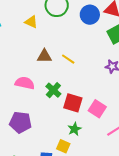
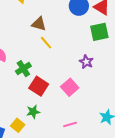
brown triangle: (44, 56) -> (39, 24), moved
pink square: (97, 109) -> (70, 87), moved

